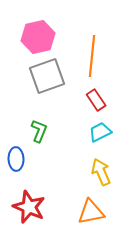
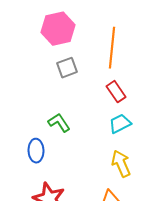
gray square: (47, 76) -> (67, 68), size x0.6
green L-shape: (39, 131) -> (59, 123), turned -55

